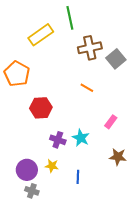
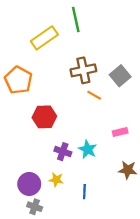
brown cross: (90, 48) -> (83, 70), moved
gray square: (116, 59) -> (120, 76), moved
pink rectangle: (111, 122) -> (120, 132), turned 40

